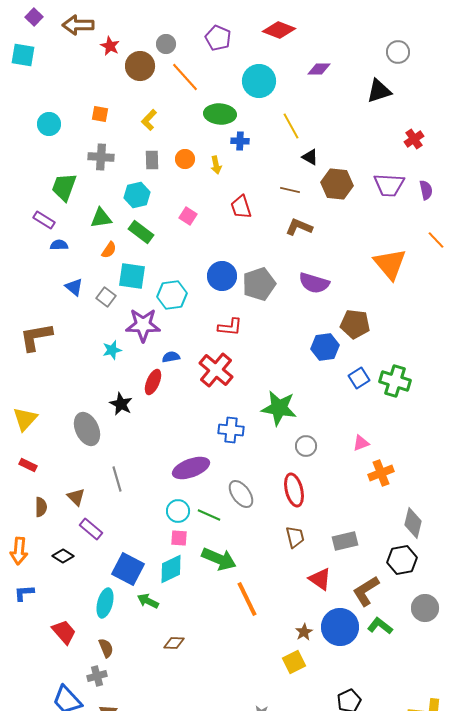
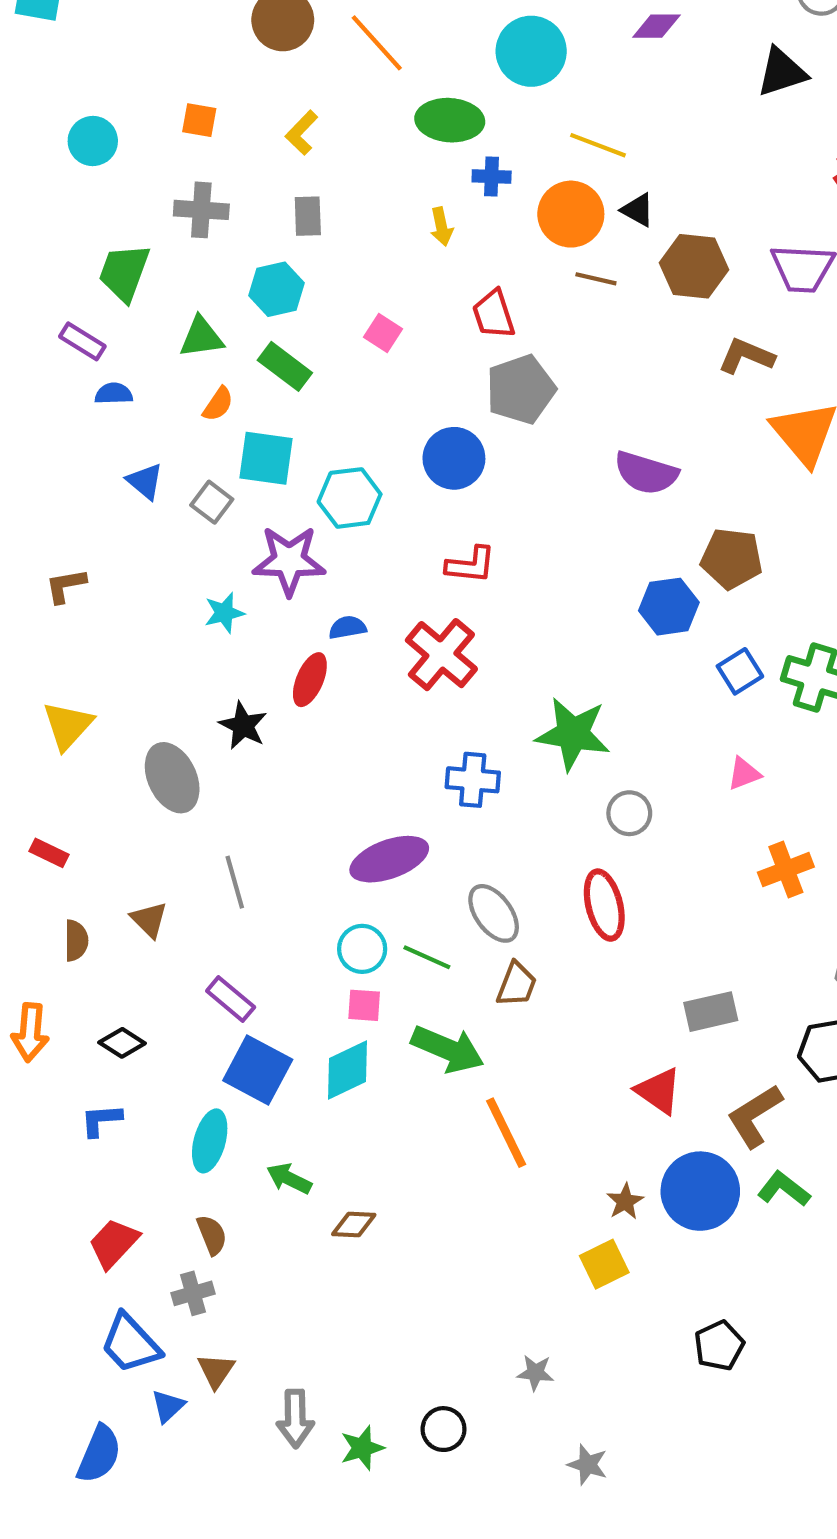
yellow line: (291, 126) -> (598, 145), turned -40
orange circle: (185, 159) -> (571, 214), moved, size x1.6
brown L-shape: (299, 227) -> (746, 356), moved
gray pentagon: (259, 284) -> (521, 389), moved
brown L-shape: (36, 337) -> (66, 586), size x0.6
yellow triangle: (25, 419) -> (68, 726), moved
pink triangle: (361, 443) -> (744, 774), moved
purple rectangle: (91, 529) -> (231, 999), moved
brown trapezoid: (295, 537) -> (517, 984), moved, turned 35
blue L-shape: (24, 593) -> (101, 1120), moved
green arrow: (148, 601) -> (289, 1179), moved
red trapezoid: (64, 632) -> (114, 1243), moved, turned -96

